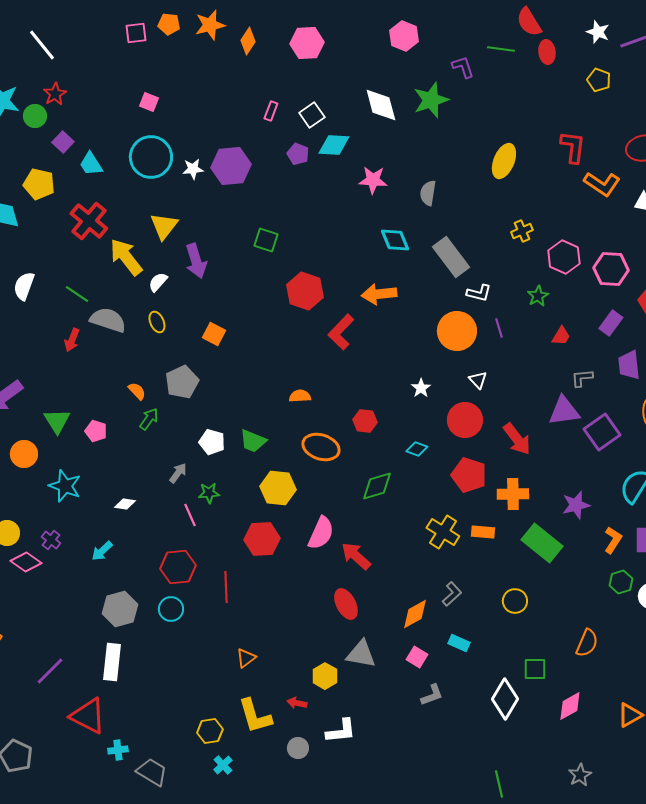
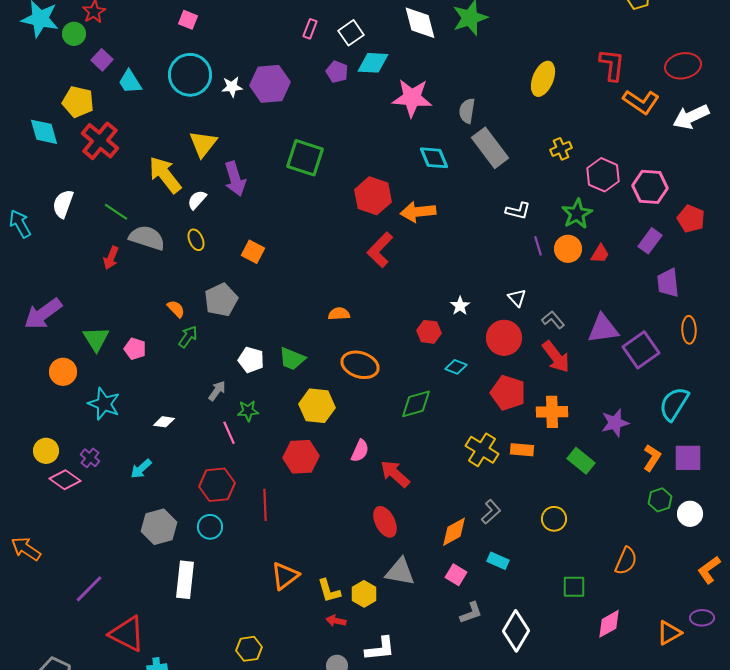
pink star: (373, 180) -> (412, 98), size x1.4
red cross: (89, 221) -> (100, 141), moved
green square: (266, 240) -> (305, 158), size x1.5
gray rectangle: (451, 257) -> (490, 148), moved
red hexagon: (305, 291) -> (373, 196), moved
green star: (538, 296) -> (577, 214), size x1.4
orange circle: (457, 331) -> (568, 249), moved, size x0.7
gray L-shape: (582, 378) -> (553, 320), moved, turned 55
red hexagon: (365, 421) -> (429, 332), moved
pink semicircle: (321, 533) -> (360, 451), size x0.7
green rectangle: (542, 543) -> (581, 461), size x0.7
orange triangle: (246, 658) -> (285, 576), size x1.4
white rectangle: (112, 662) -> (185, 580), moved
white diamond: (505, 699) -> (516, 631), moved
yellow L-shape: (255, 716) -> (329, 591), moved, size x0.7

